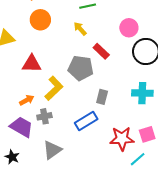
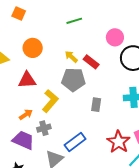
orange circle: (40, 20) -> (33, 48), moved
yellow arrow: (80, 29) -> (71, 57), moved
blue rectangle: (86, 121) -> (75, 142), moved
red star: (122, 139) -> (119, 142), turned -30

